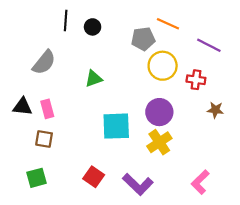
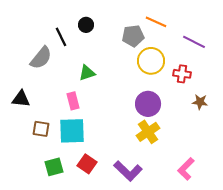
black line: (66, 20) -> (61, 37), moved, turned -30
pink rectangle: (47, 109) -> (73, 101), moved
cyan square: (116, 126) -> (72, 131), moved
green square: (36, 178) -> (54, 167), moved

